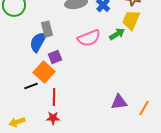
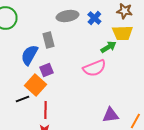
yellow trapezoid: (131, 20) -> (122, 33), turned -115
gray rectangle: (47, 29) -> (48, 40), moved
pink semicircle: (89, 38) -> (94, 68), moved

